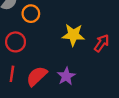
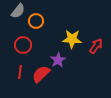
purple star: (66, 76) -> (58, 60), moved

